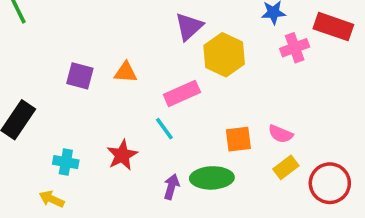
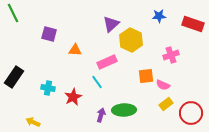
pink cross: (295, 48) -> (171, 55), moved
purple square: (80, 76) -> (49, 34), moved
orange square: (238, 139) -> (146, 76), moved
cyan cross: (66, 162) -> (48, 88), moved

